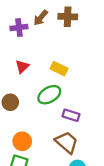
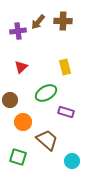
yellow rectangle: (59, 69) -> (65, 67), moved, turned 49
orange circle: (22, 141) -> (23, 122), moved
brown trapezoid: (67, 142) -> (47, 140), moved

